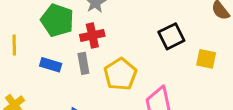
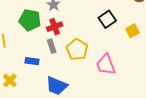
yellow square: (206, 59) -> (132, 31), turned -32
blue rectangle: (51, 65) -> (32, 61), moved

